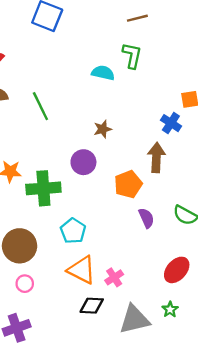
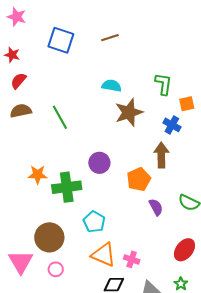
brown line: (137, 18) -> (110, 38), moved
green L-shape: (132, 55) -> (163, 84), moved
brown star: (103, 129) -> (129, 112), moved, size x1.8
pink cross: (114, 277) -> (132, 259), turned -35

